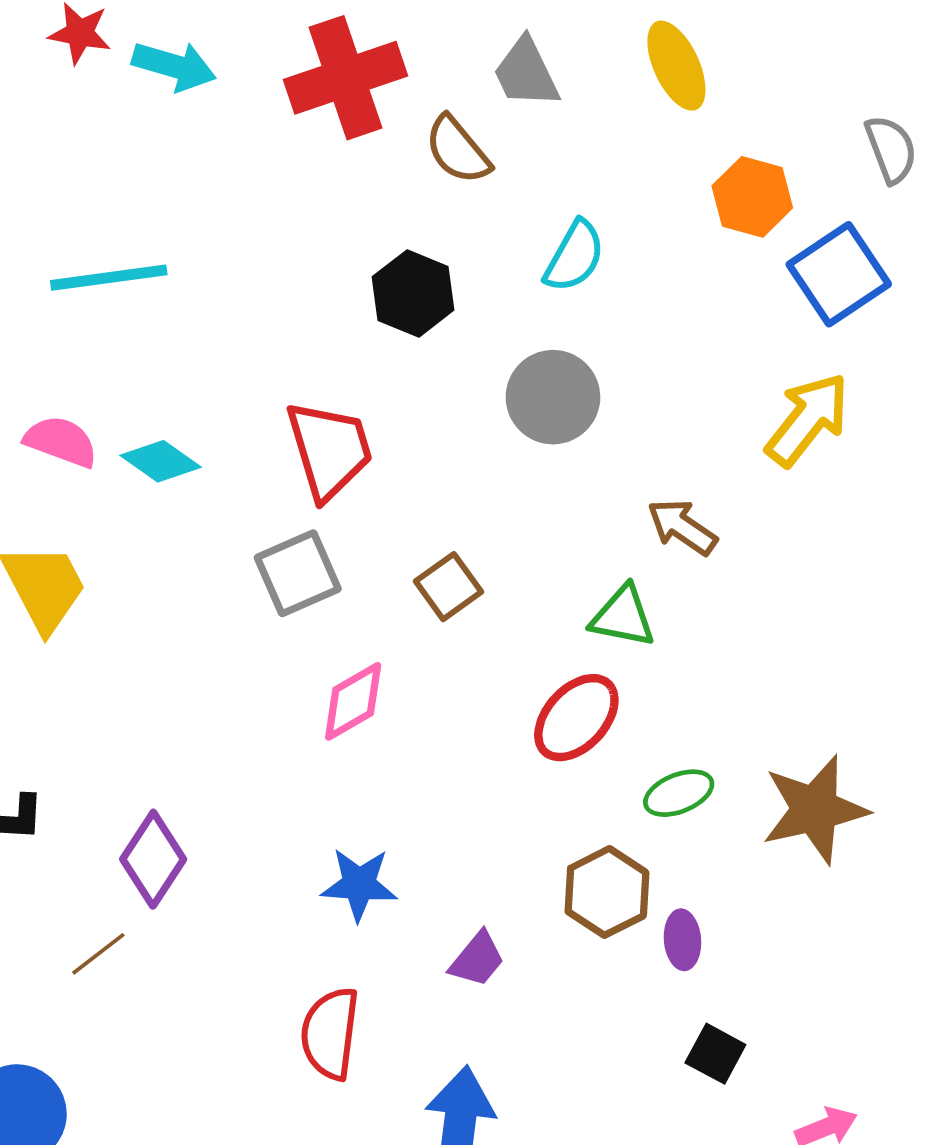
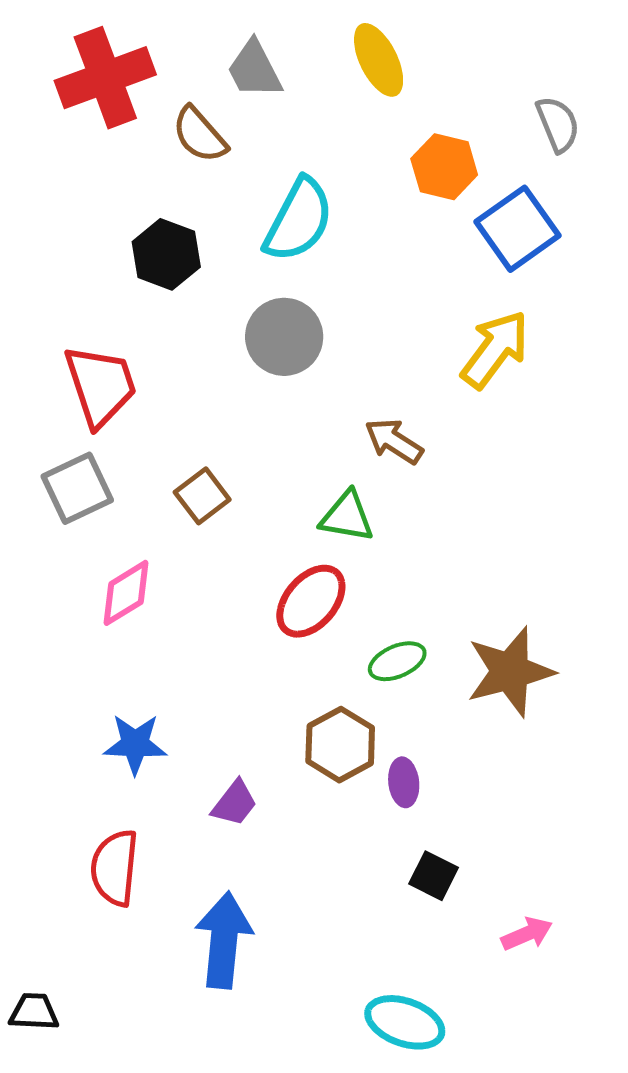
cyan semicircle: (574, 256) -> (299, 220), size x1.4

